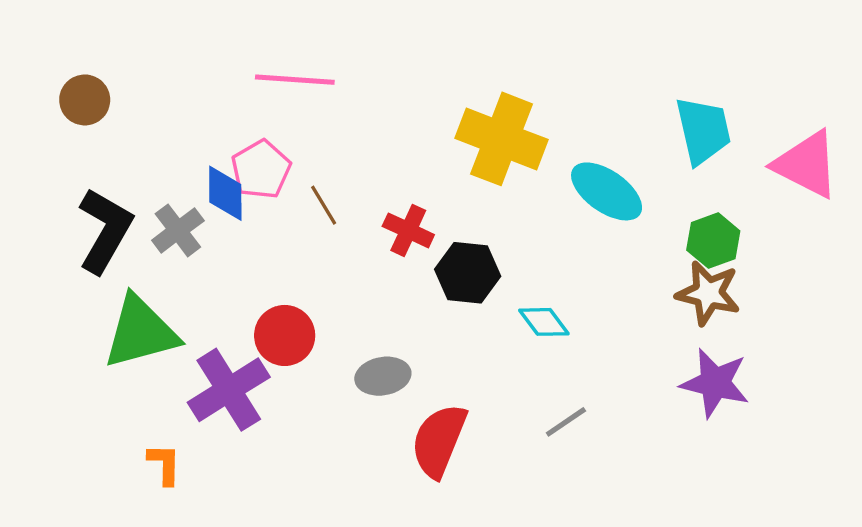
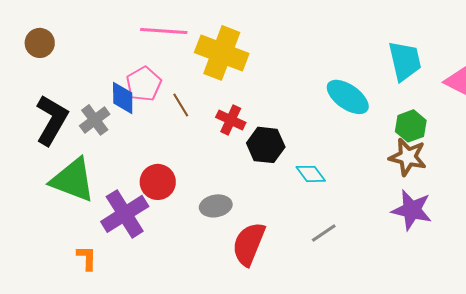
yellow cross: (502, 139) -> (222, 53), moved
green triangle: (141, 332) -> (73, 180), turned 36

